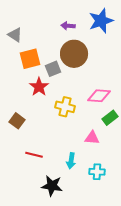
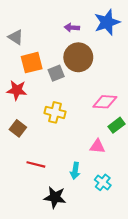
red star: (39, 87) -> (17, 90), moved, turned -30
yellow cross: (65, 107) -> (55, 112), moved
cyan cross: (97, 172) -> (103, 182), turned 35

